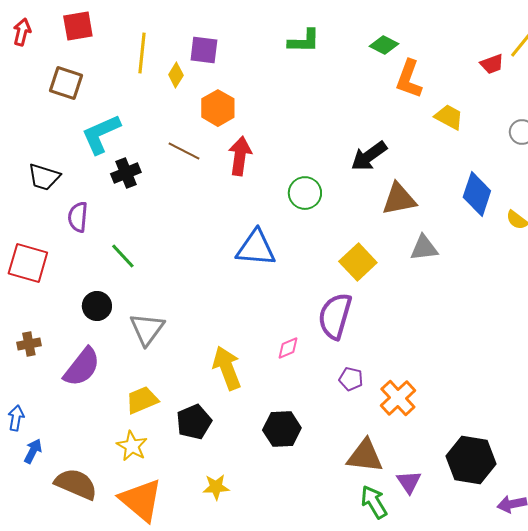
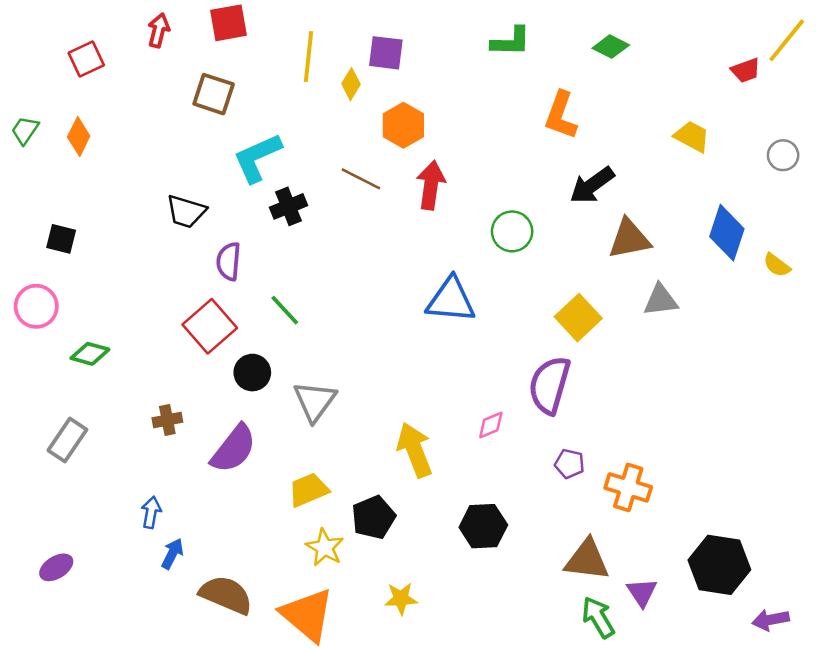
orange L-shape: (409, 79) -> (561, 115), moved
red square: (28, 263) -> (210, 326), moved, turned 33
orange cross: (398, 398) -> (628, 487), turned -30
yellow star: (132, 446) -> (325, 547), moved

